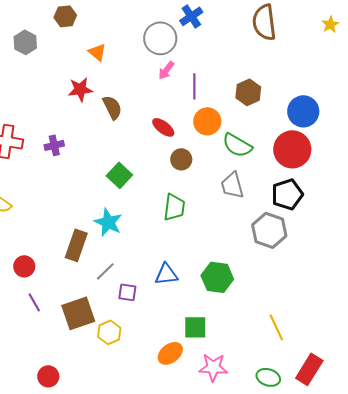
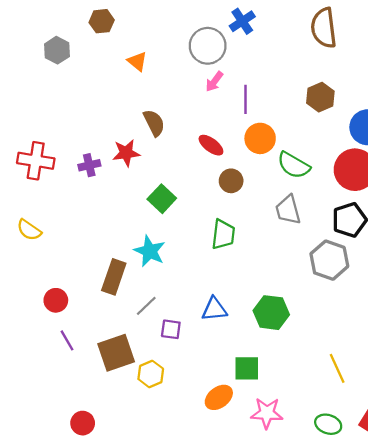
red star: (80, 89) -> (126, 153), moved
brown hexagon: (248, 92) -> (320, 97), moved

